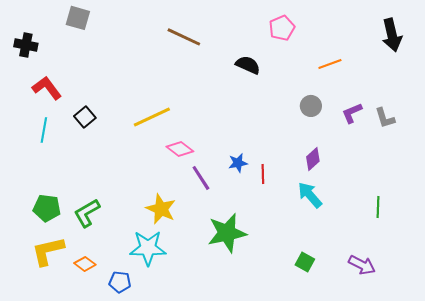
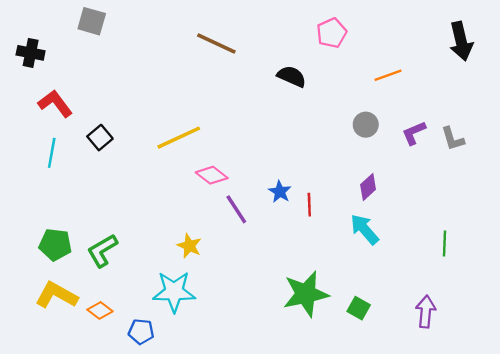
blue star: (238, 163) -> (280, 192), turned -30
yellow star: (161, 209) -> (189, 246), size x0.7
green star: (227, 233) -> (306, 294), moved
yellow L-shape: (48, 251) -> (56, 295), turned 42
purple arrow: (362, 265) -> (426, 312), turned -112

